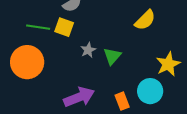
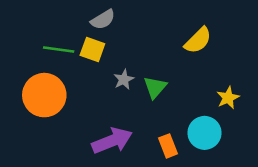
yellow star: (168, 64) -> (228, 98), size x0.7

